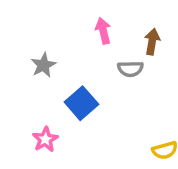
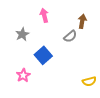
pink arrow: (103, 31) -> (44, 15), moved
gray semicircle: (130, 69) -> (70, 36), turned -40

